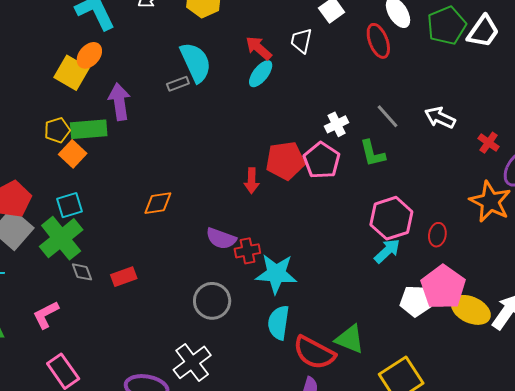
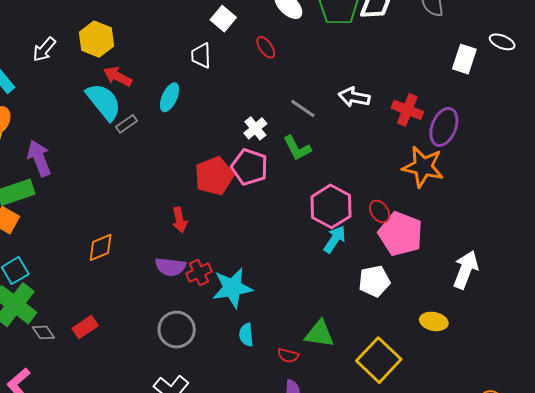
red ellipse: (378, 41) -> (266, 47), moved, size x0.7
red arrow: (259, 48) -> (118, 76), moved
gray rectangle: (178, 84) -> (127, 124), moved
red cross: (489, 143) -> (407, 110), size x1.4
red arrow: (252, 181) -> (180, 220), moved
red ellipse: (437, 235) -> (380, 211), turned -30
pink pentagon: (443, 287) -> (400, 234), moved
yellow ellipse: (471, 310) -> (434, 321), moved, size x0.7
cyan semicircle: (278, 323) -> (246, 335), size x0.7
red semicircle: (314, 353) -> (288, 355), size x0.5

